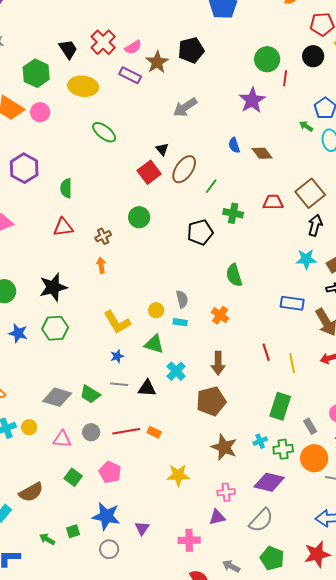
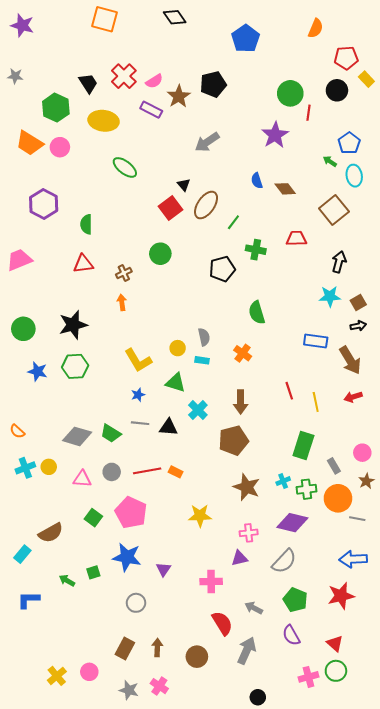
brown square: (310, 193) -> (334, 210), moved
pink pentagon: (110, 472) -> (131, 513), size x1.4
gray circle: (109, 549) -> (136, 603), moved

